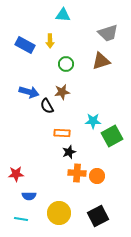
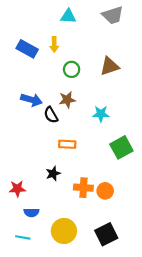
gray trapezoid: (108, 33) -> (113, 15), moved
cyan star: (93, 121) -> (101, 114), moved
black star: (69, 152) -> (53, 174), moved

